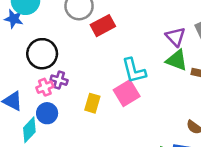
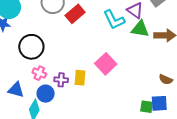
cyan L-shape: (134, 71) -> (114, 20), moved
purple cross: (59, 80) -> (61, 80), moved
pink cross: (45, 87) -> (39, 73), turned -32

